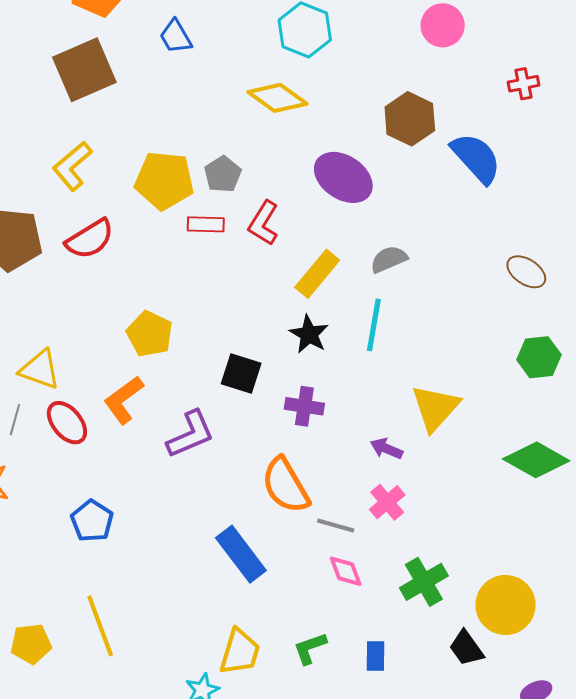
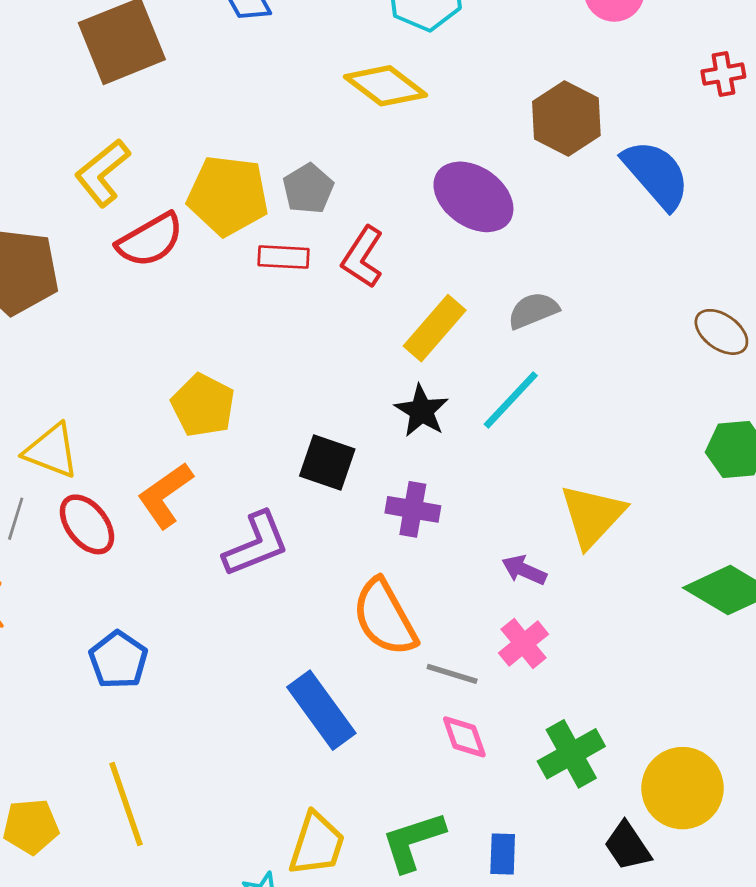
red semicircle: (90, 239) -> (150, 240), moved
cyan line: (374, 325) -> (511, 400), turned 32
green L-shape: (310, 648) -> (413, 841), size x1.4

